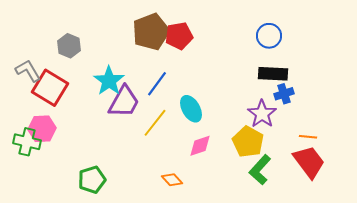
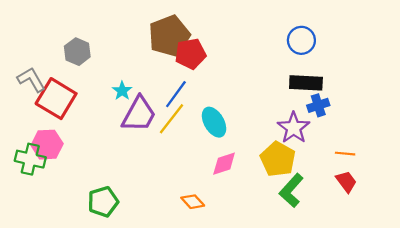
red pentagon: (179, 36) -> (190, 54), moved
cyan star: (109, 81) -> (122, 91), size x0.6
yellow line: (155, 123) -> (171, 119), moved
red trapezoid: (309, 162) -> (346, 182), size x0.6

